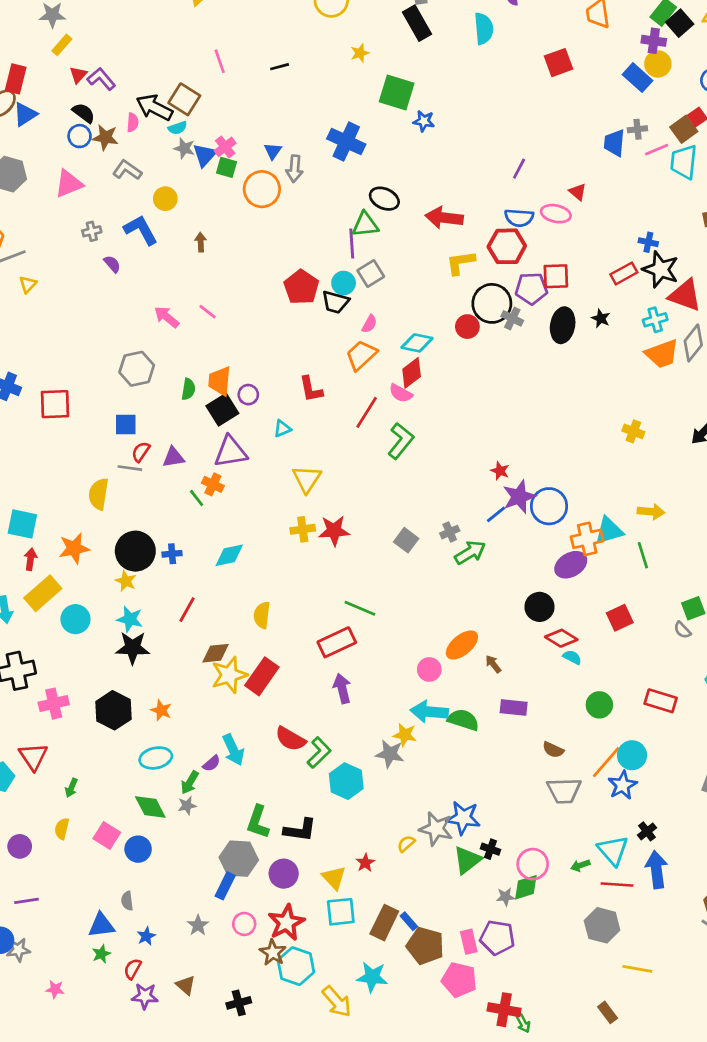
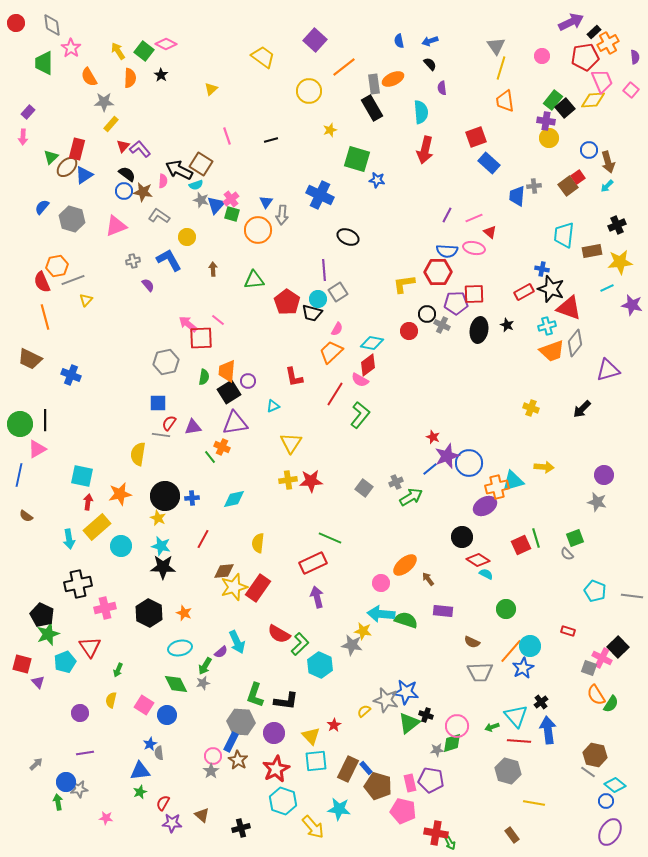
blue rectangle: (637, 78) -> (489, 163), moved
pink line: (657, 150) -> (474, 218), moved
cyan trapezoid: (684, 162) -> (564, 235), moved
red arrow: (444, 218) -> (425, 150), moved, turned -84
green triangle: (365, 225) -> (254, 280), moved
black circle: (492, 303) -> (427, 314), size x0.6
red square: (55, 404) -> (201, 338), moved
green line: (643, 555) -> (536, 538), moved
red rectangle: (661, 701) -> (568, 631), moved, size x0.6
pink circle: (244, 924) -> (213, 756), moved
blue star: (146, 936) -> (150, 744), moved
brown star: (273, 953) -> (238, 760), moved

